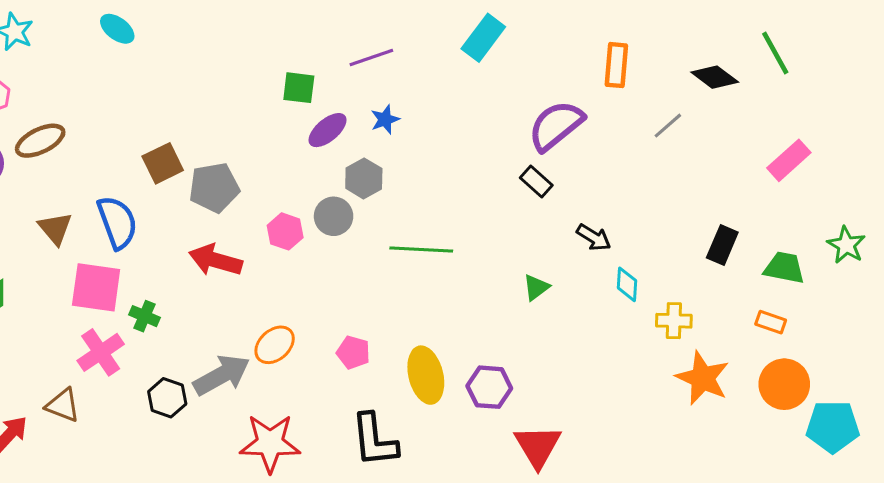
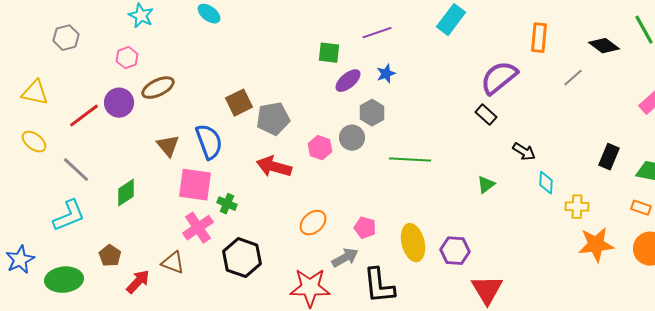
gray arrow: (222, 375) -> (345, 258), moved, size x0.7
orange star: (703, 378) -> (596, 245), turned -30
black hexagon: (167, 398) -> (242, 258), size x1.5

